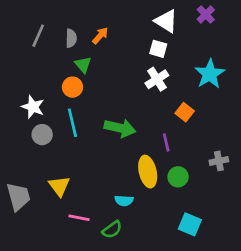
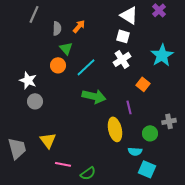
gray line: (38, 36) -> (34, 14), moved
cyan line: (72, 123) -> (86, 67), moved, turned 60
green circle: (178, 177) -> (150, 133), moved
cyan semicircle: (124, 201) -> (135, 151), moved

